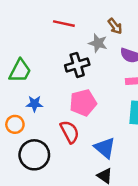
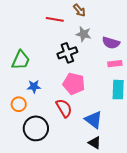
brown arrow: (115, 26) -> (79, 10), moved
pink pentagon: (83, 103) -> (74, 84), turned 30

